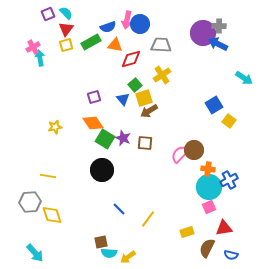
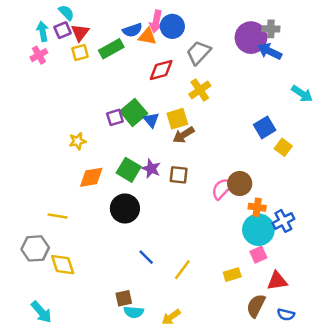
cyan semicircle: (66, 13) -> (66, 13), moved
purple square: (48, 14) -> (63, 30), moved
orange triangle: (115, 45) -> (147, 36), moved
gray trapezoid: (161, 45) -> (199, 53), turned -50
cyan arrow: (40, 58) -> (43, 31), moved
green square: (135, 85) -> (134, 112), moved, size x1.5
orange diamond: (93, 123) -> (91, 177), moved, turned -65
yellow star: (55, 127) -> (78, 141), moved
yellow rectangle: (187, 232) -> (232, 275), moved
yellow arrow: (128, 257) -> (171, 317), moved

